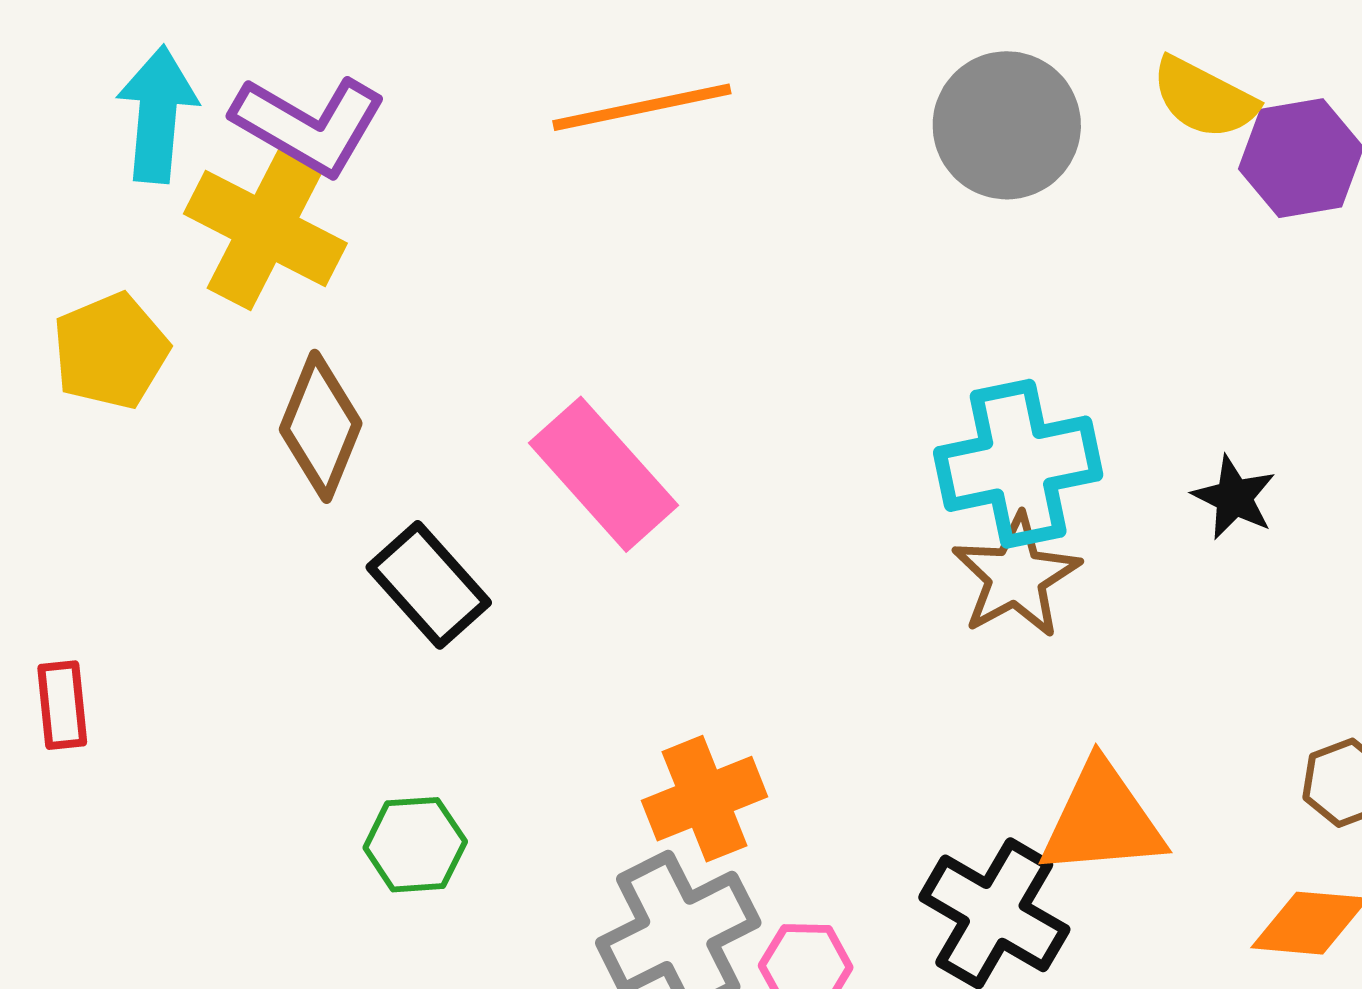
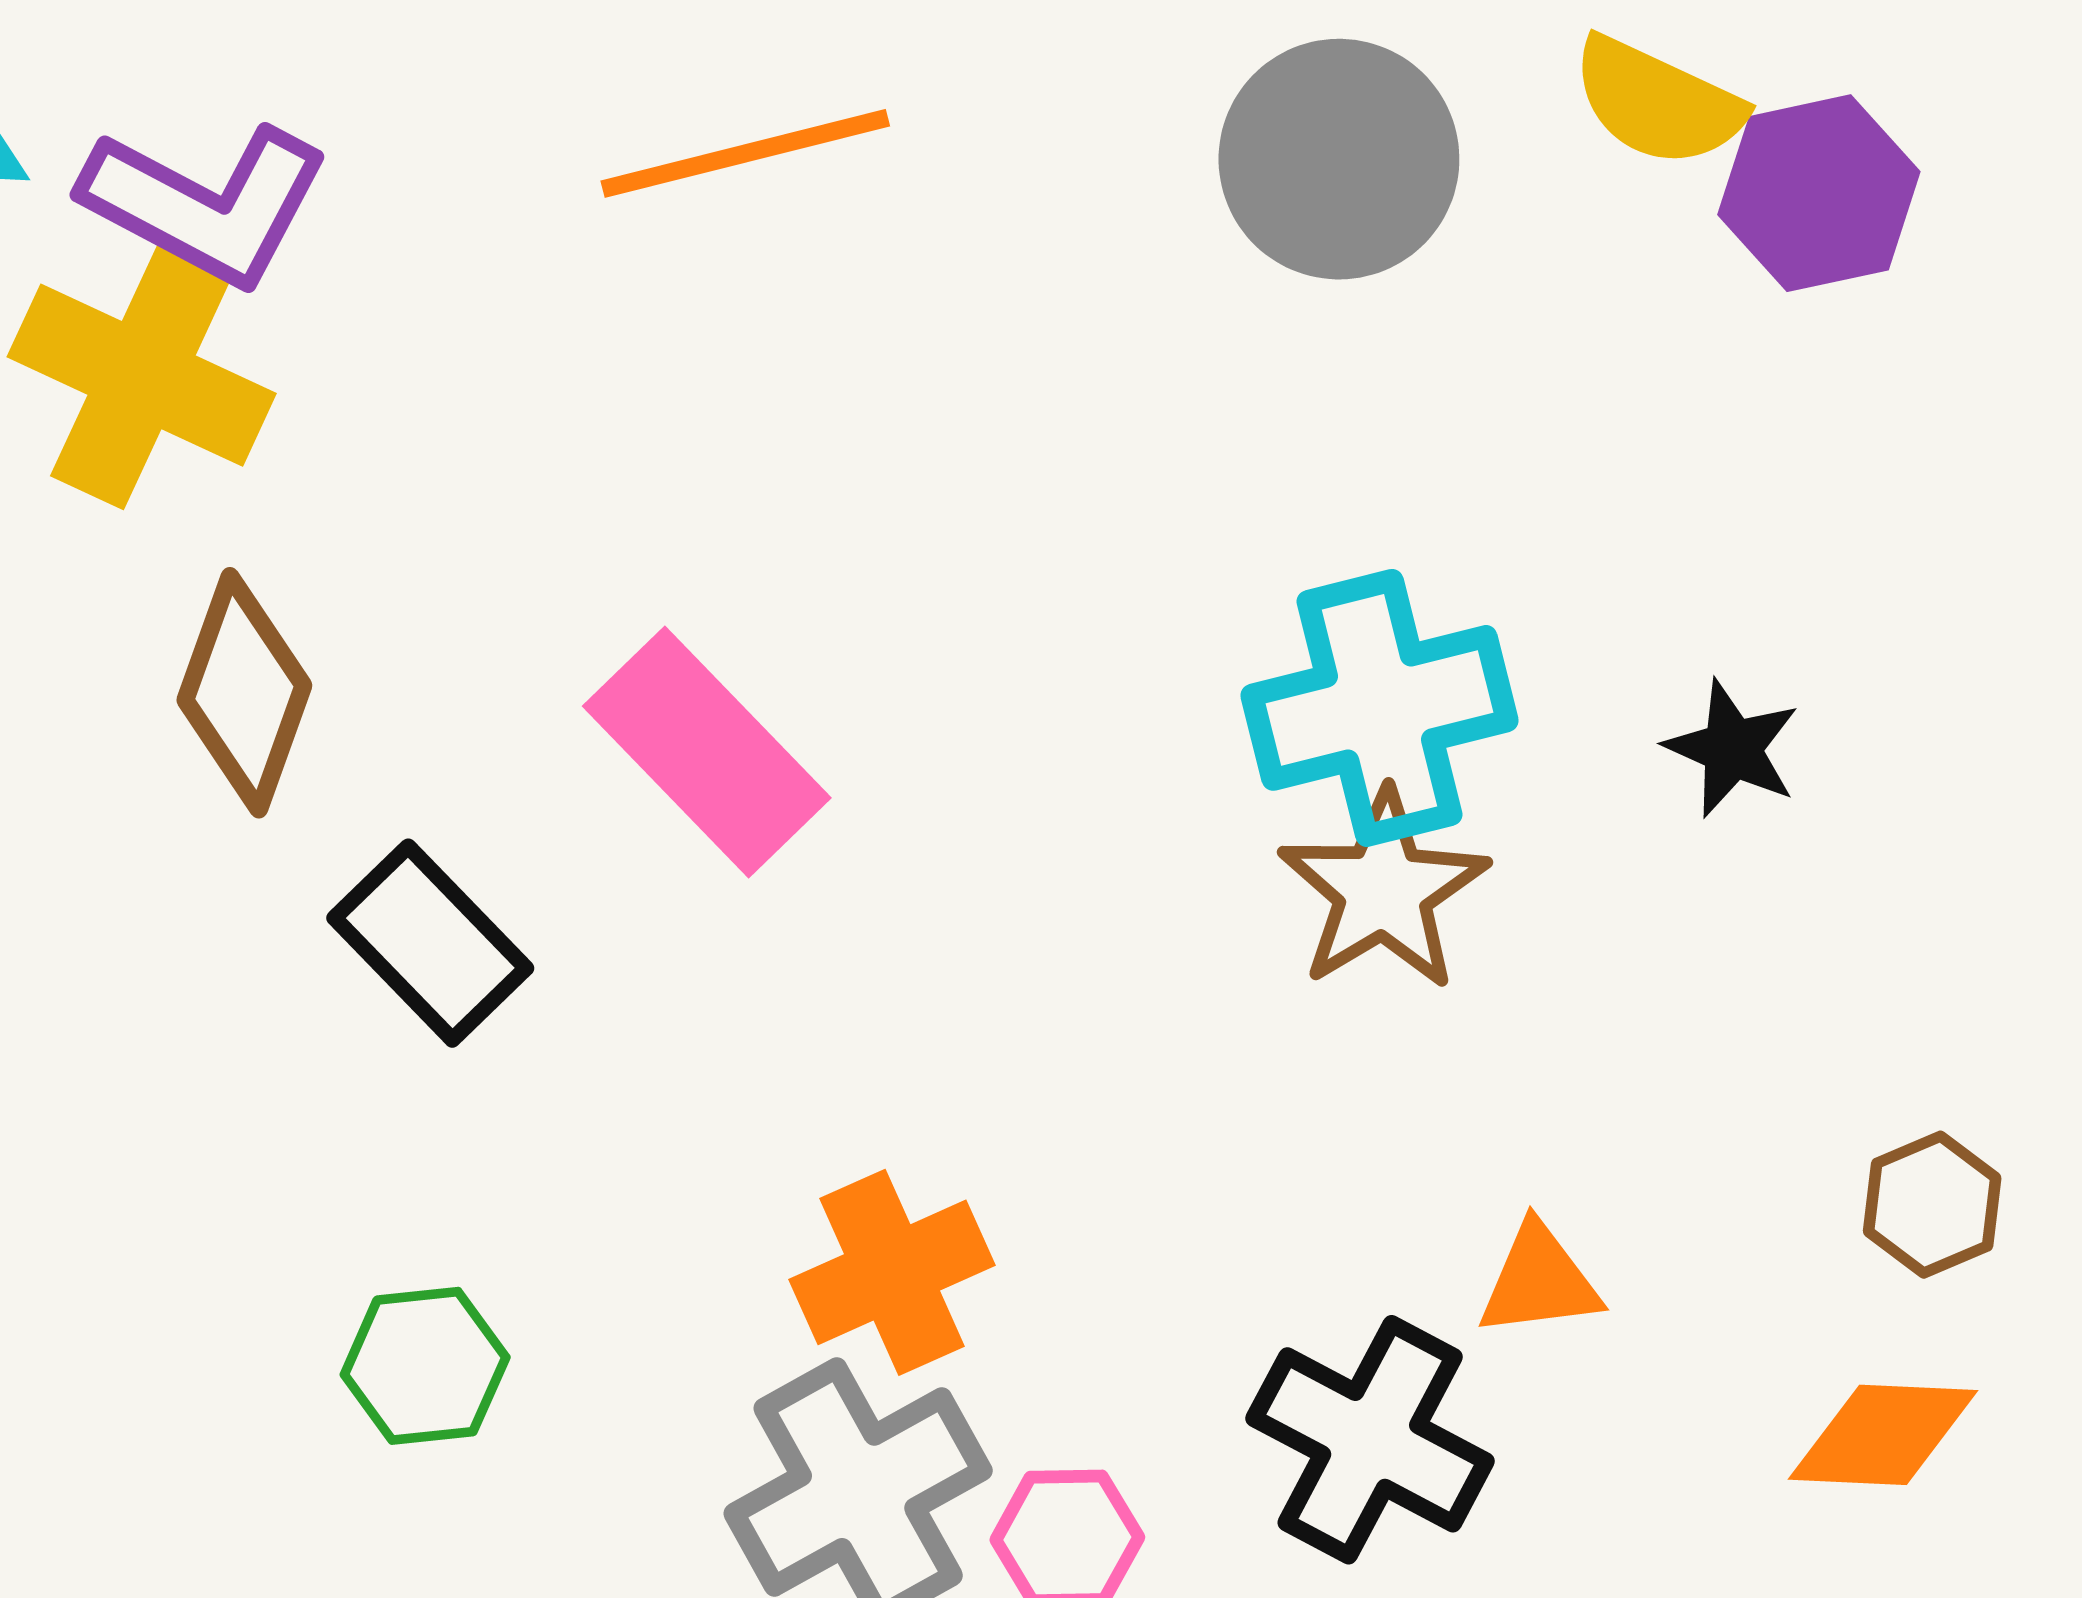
orange triangle: (1102, 820) -> (1539, 1281), size x0.6

